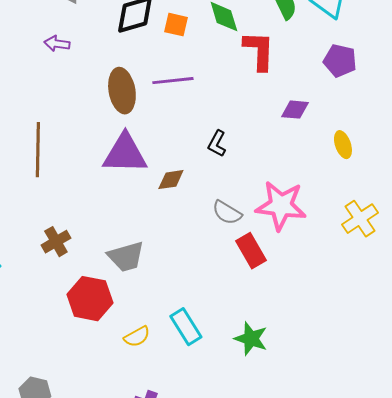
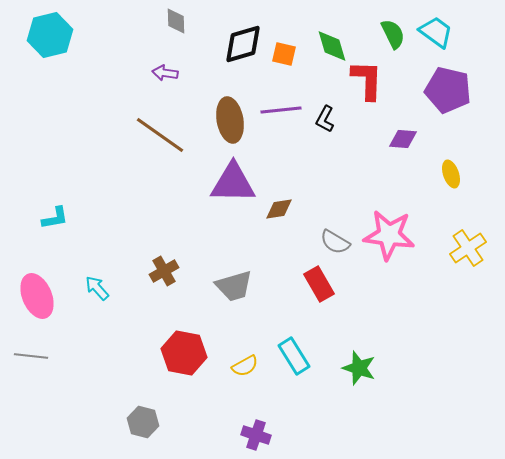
purple pentagon: (340, 61) -> (448, 90), size x1.4
black L-shape: (217, 144) -> (325, 119), moved
brown line: (38, 150) -> (160, 135), moved, turned -56
red rectangle: (251, 251) -> (319, 284), moved
red hexagon: (90, 299) -> (184, 353), moved

